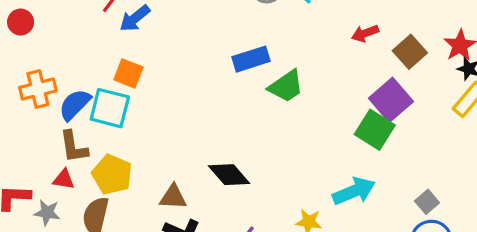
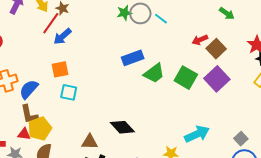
brown square: (410, 52) -> (216, 49), moved
orange square: (128, 73) -> (60, 69), turned -30
cyan square: (110, 108) -> (69, 92), moved, size x0.7
green square: (375, 130) -> (186, 78), moved
yellow pentagon: (112, 175) -> (40, 129), moved, turned 30

